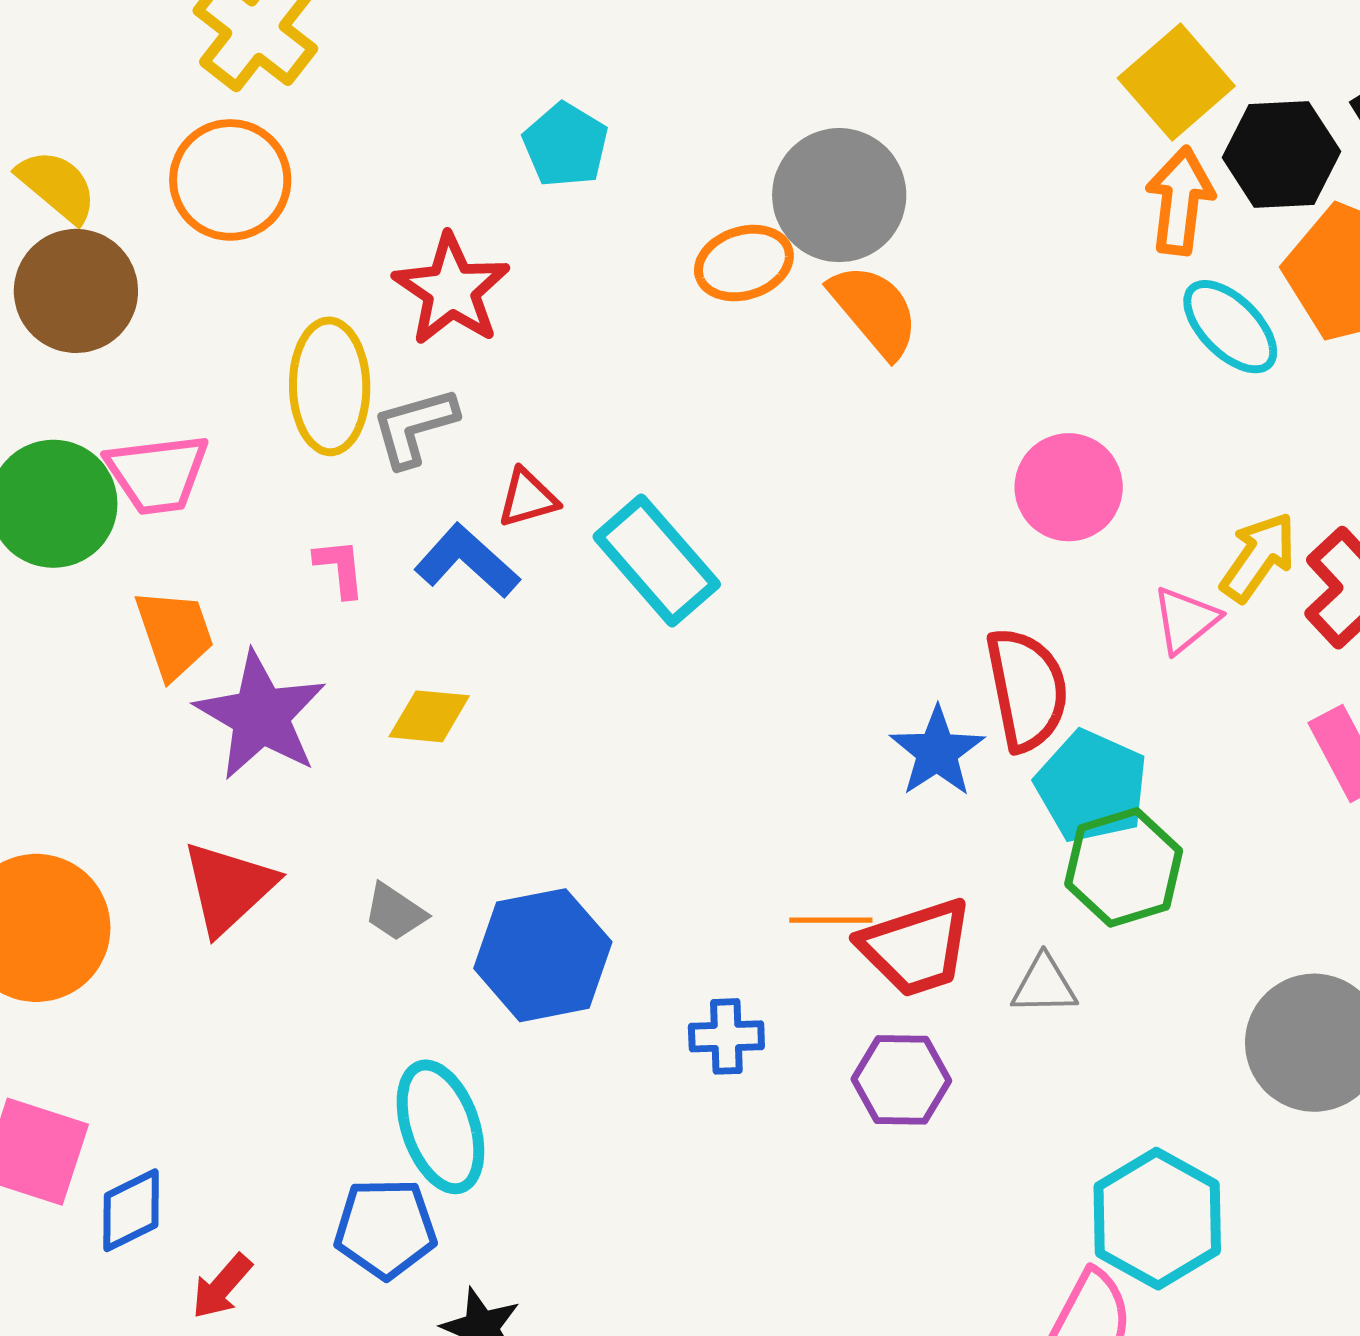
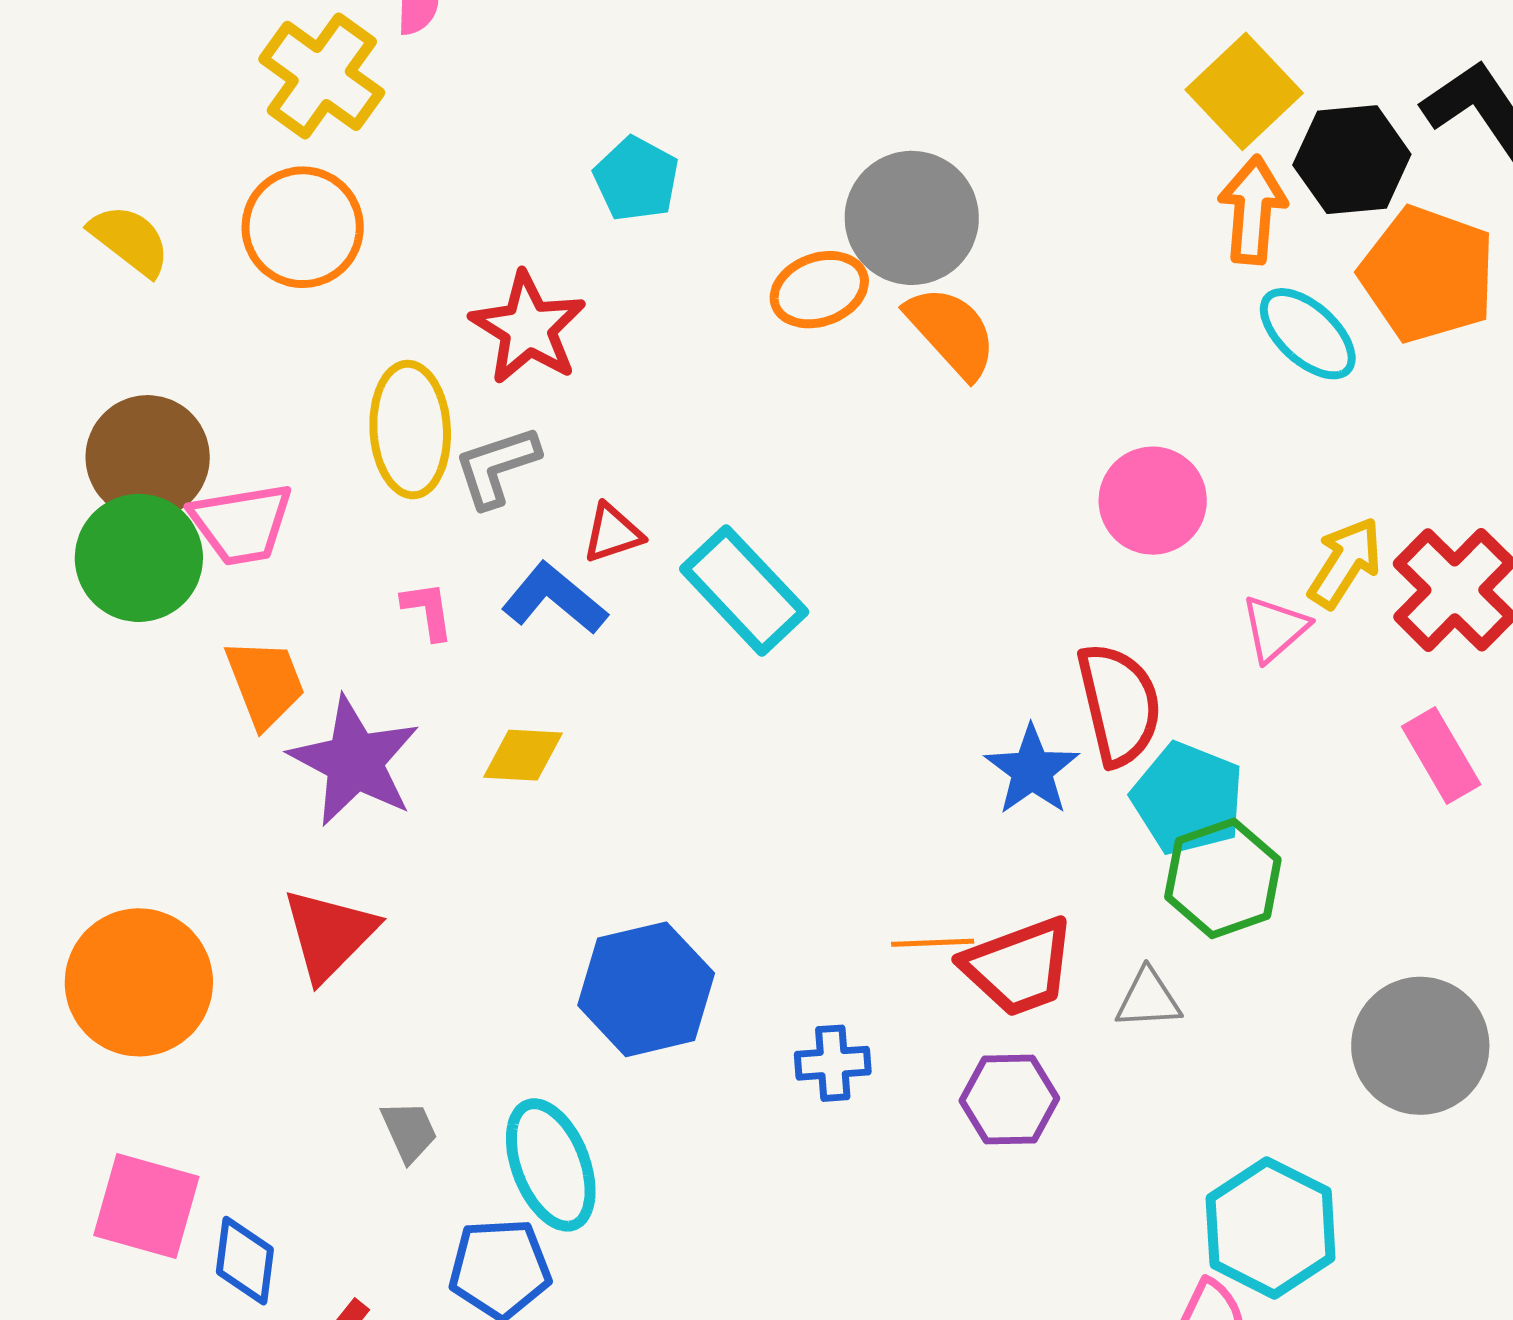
brown circle: (76, 291) -> (148, 457), moved
gray trapezoid: (395, 912) -> (409, 1131), moved, turned -146
blue diamond: (131, 1210) -> (245, 1261), turned -54

